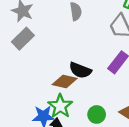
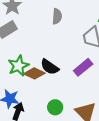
green star: (60, 106) -> (18, 66), moved

